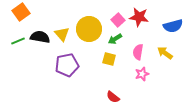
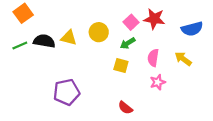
yellow circle: (89, 29) -> (99, 32), size x0.7
yellow triangle: (62, 34) -> (69, 38), turned -35
purple pentagon: (67, 65) -> (66, 92), moved

